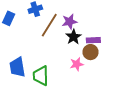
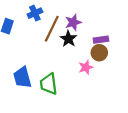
black star: (73, 37) -> (68, 39), moved

